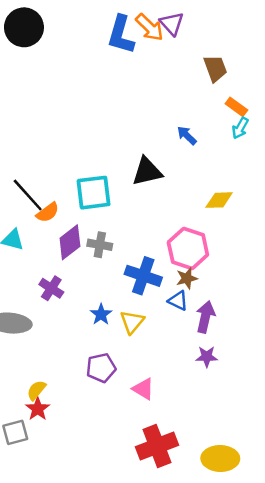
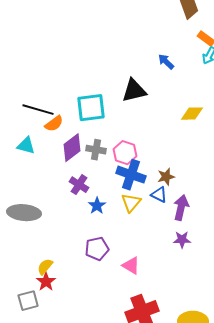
black line: (28, 195) -> (38, 110), turned -32
pink hexagon: (188, 248) -> (125, 153), moved, size x0.7
purple cross: (51, 288) -> (79, 185), moved
yellow triangle: (132, 322) -> (131, 203), moved

